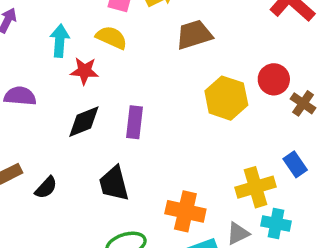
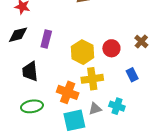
red circle: (274, 79) -> (111, 48), moved
yellow hexagon: (226, 98) -> (83, 52), moved
yellow cross: (256, 187) -> (92, 79), moved

